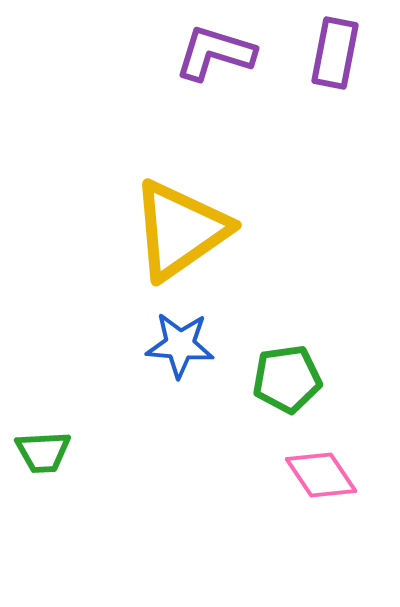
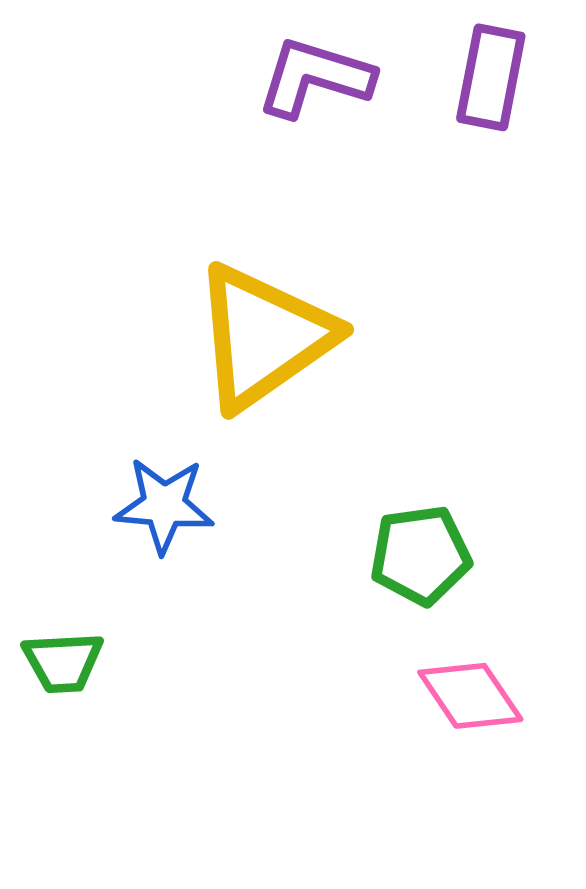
blue star: (180, 345) -> (164, 505), moved

